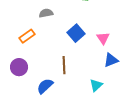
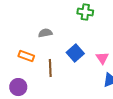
orange rectangle: (27, 36) -> (26, 56), turned 56
brown line: (64, 65) -> (50, 68), moved

